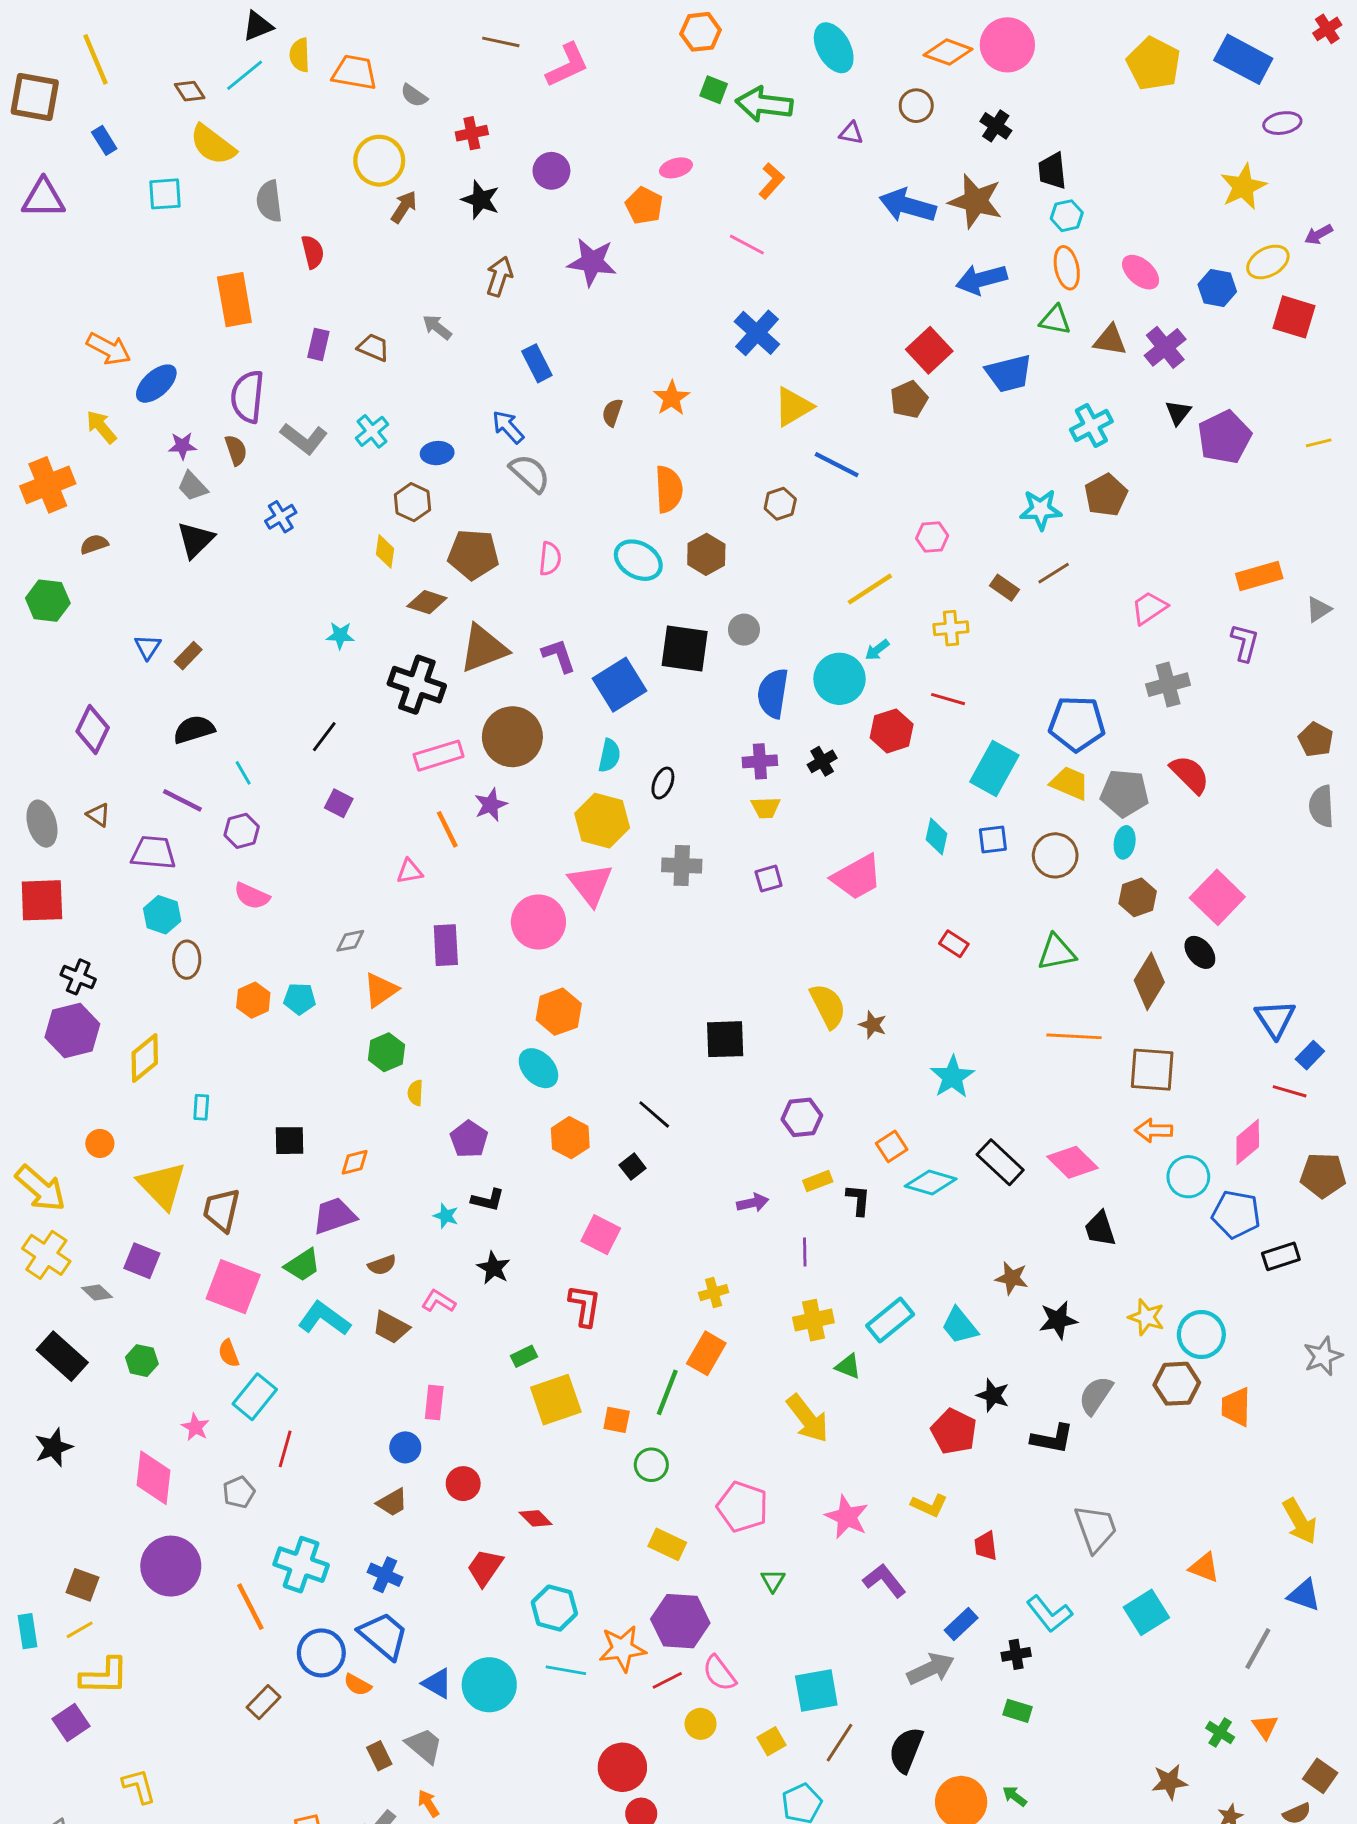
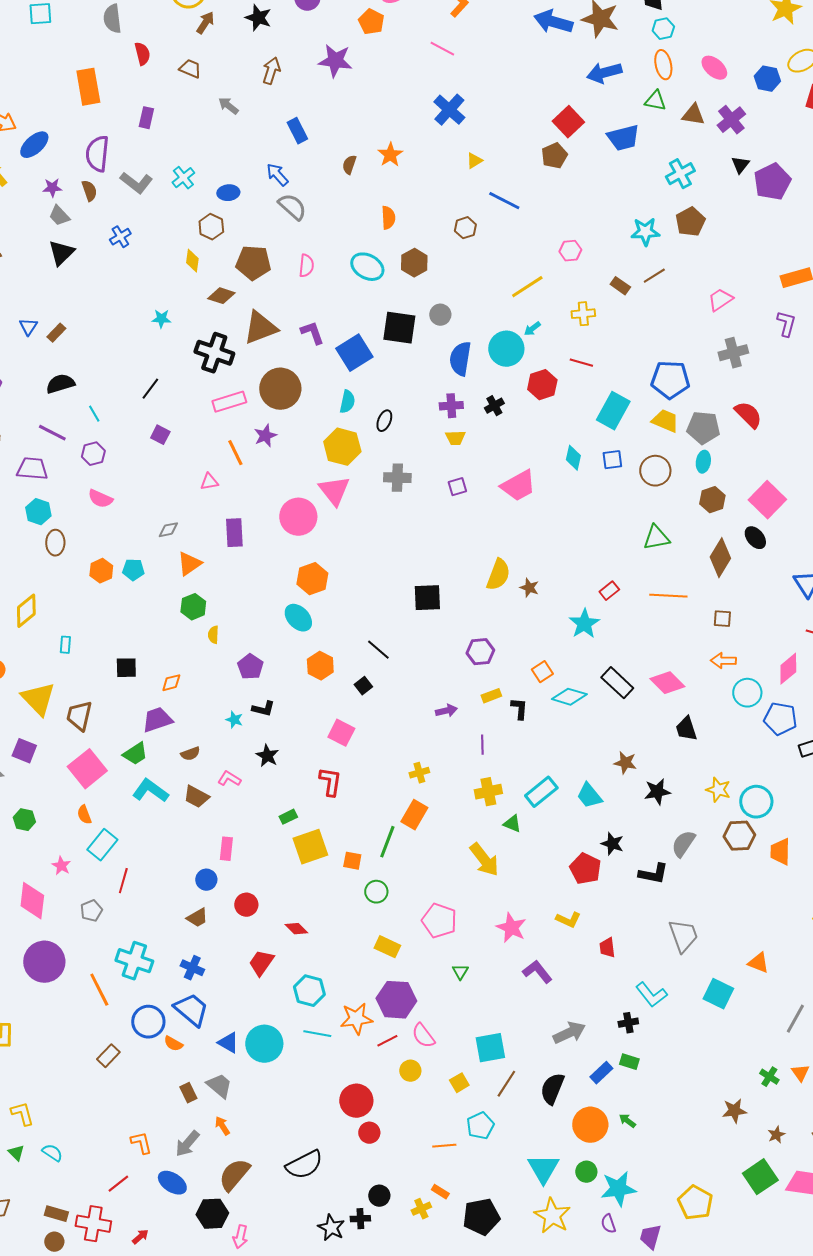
brown trapezoid: (373, 347) -> (190, 69), moved
yellow triangle: (793, 407) -> (474, 161), size x0.6
orange semicircle: (669, 489) -> (388, 218), size x0.7
red rectangle: (954, 944) -> (609, 591), moved, turned -72
yellow semicircle: (828, 1006) -> (498, 575), turned 48
brown square: (1152, 1070) -> (722, 619), size x0.6
pink square: (233, 1287) -> (87, 769), turned 30
cyan square: (1146, 1612) -> (718, 994), turned -32
blue rectangle: (961, 1624) -> (601, 1073), moved

